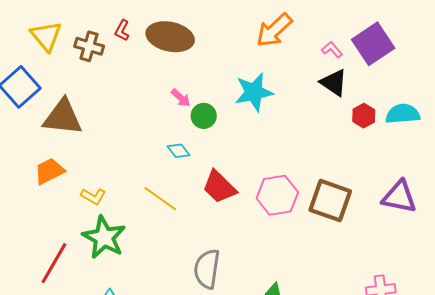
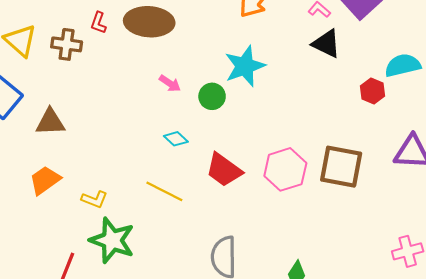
green circle: (204, 116) -> (212, 96), moved
red hexagon: (364, 116) -> (373, 91), moved
brown triangle: (63, 117) -> (50, 122), size x0.7

